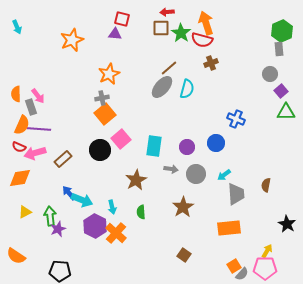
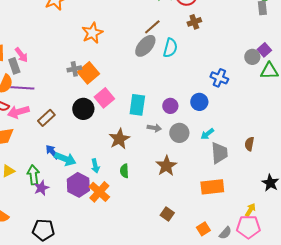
gray circle: (270, 74) -> (252, 57), moved
gray cross: (102, 98) -> (74, 69), moved
orange square: (234, 266) -> (203, 229), moved

